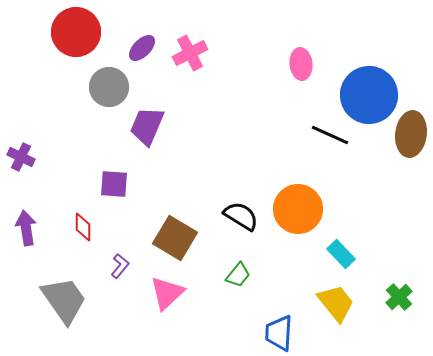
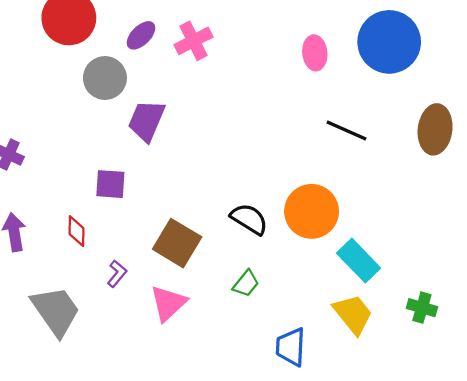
blue circle: (369, 95) -> (389, 42), moved
cyan rectangle: (341, 254) -> (359, 261), size x1.4
green cross: (399, 297) -> (422, 308), turned -32

